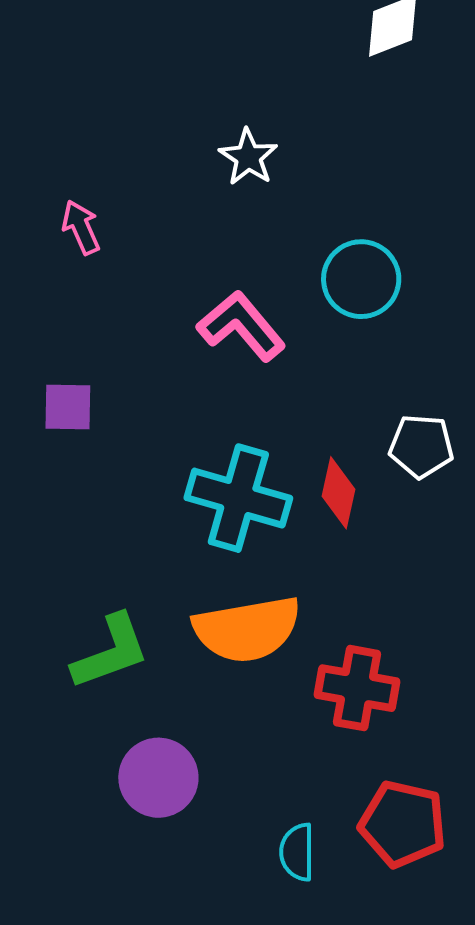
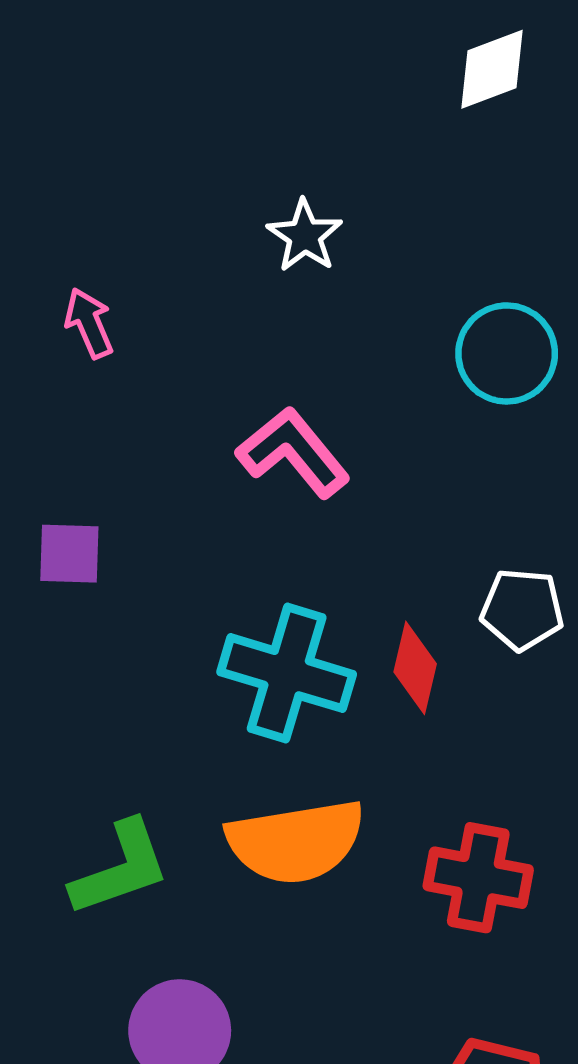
cyan circle: (361, 279) -> (507, 353), moved
red cross: (357, 688) -> (478, 878), moved

